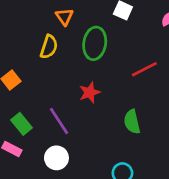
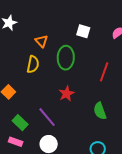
red line: (144, 69) -> (104, 72), turned -36

